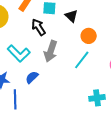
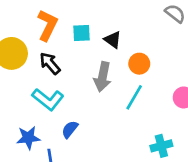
black arrow: (39, 27) -> (50, 63), moved
gray arrow: (51, 51) -> (103, 77), moved

